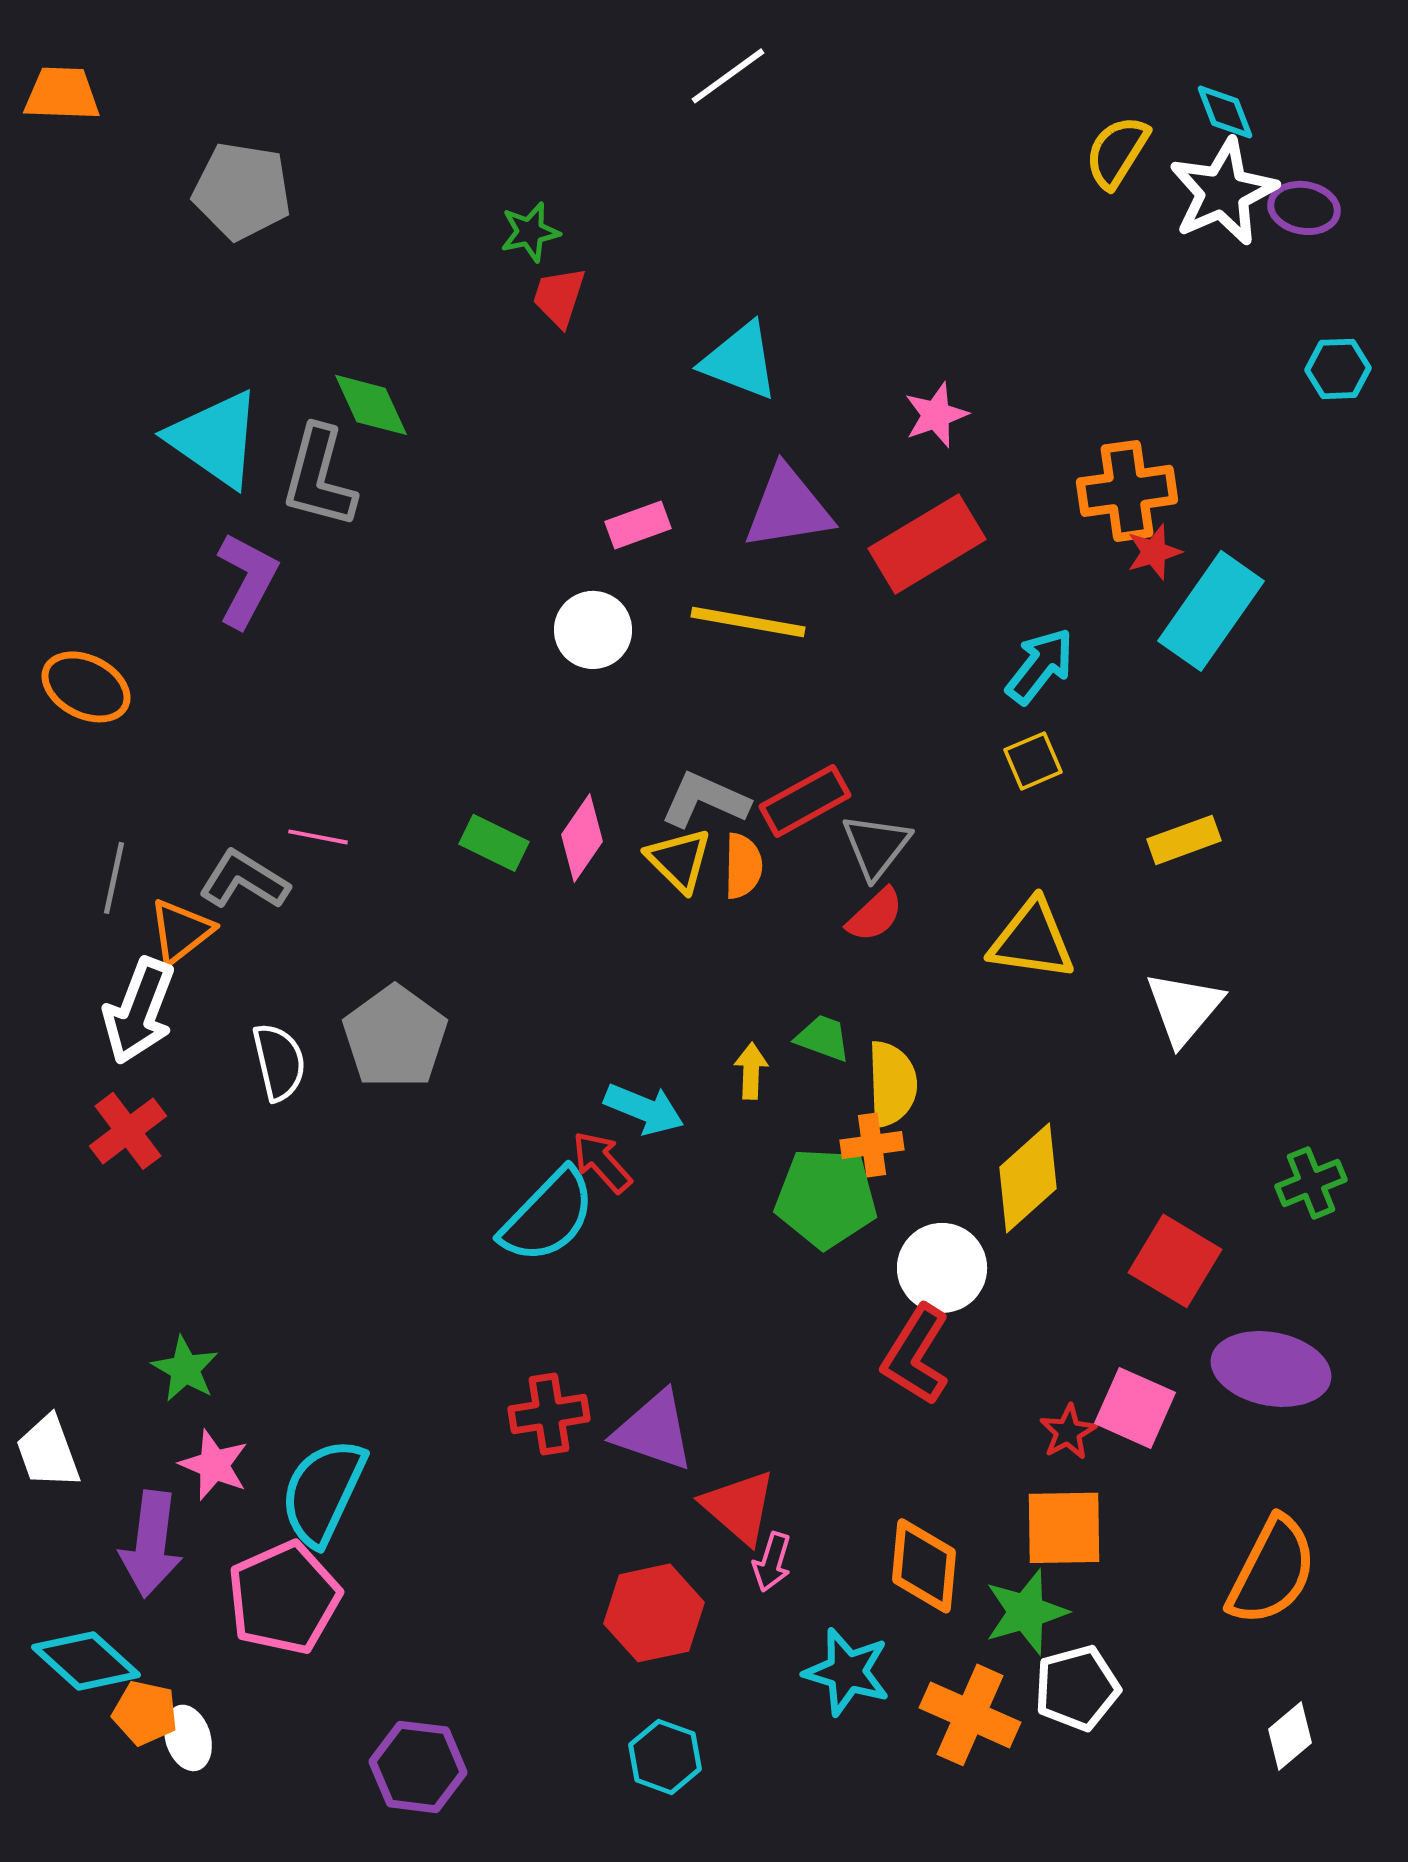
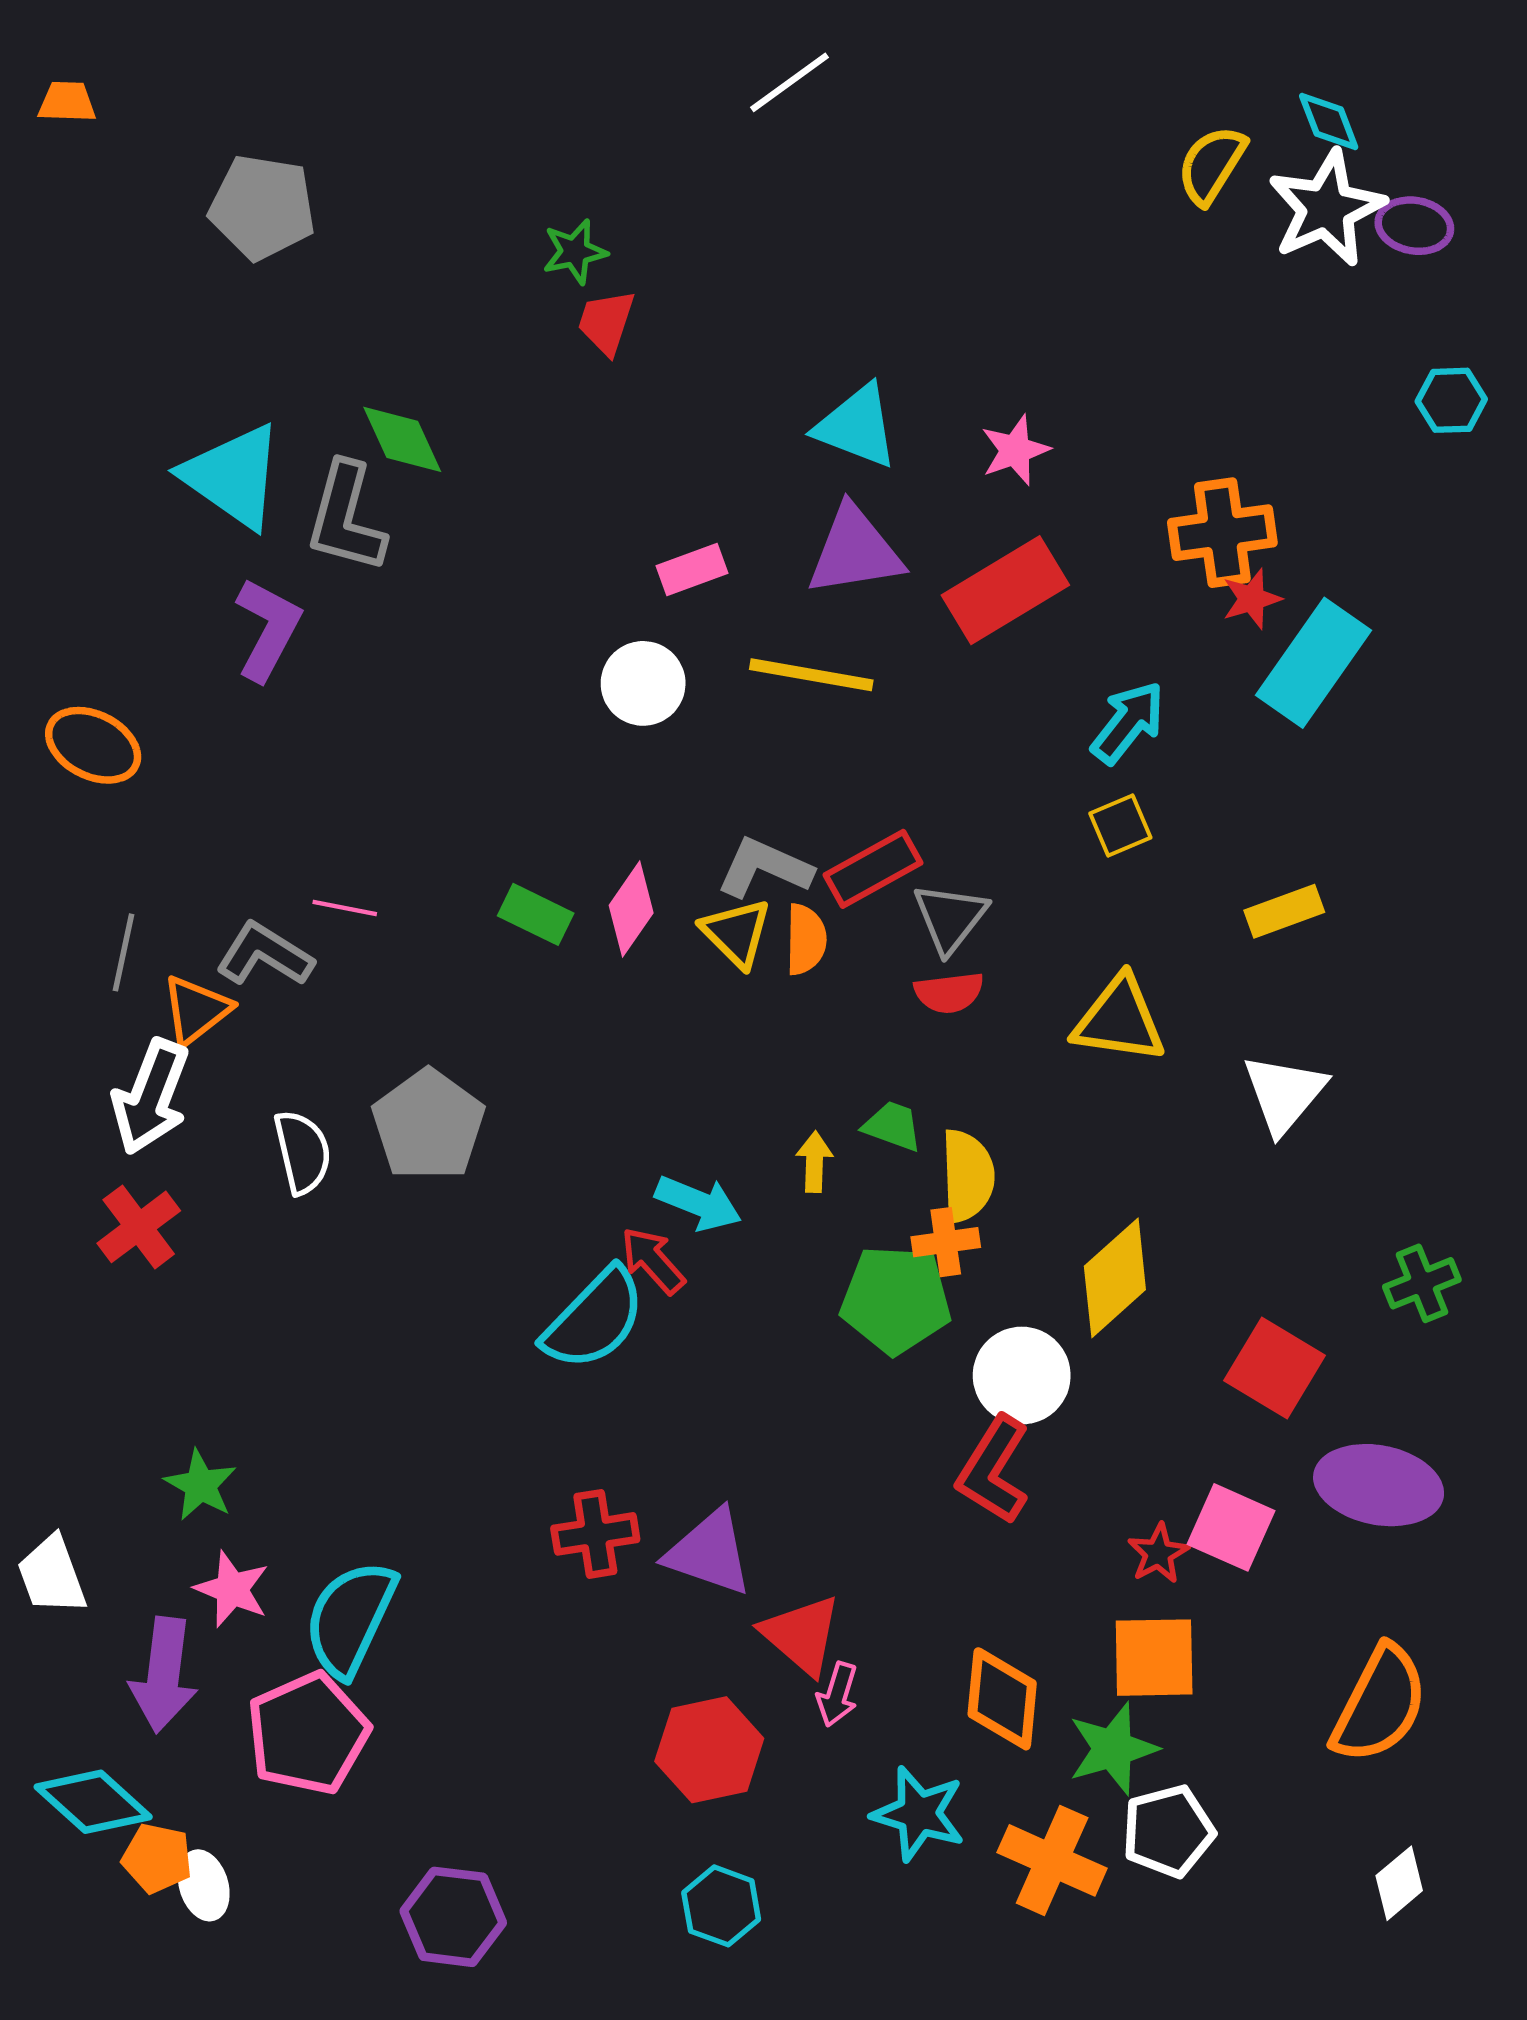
orange trapezoid: (62, 94) -> (67, 102), size x0.7
cyan triangle: (740, 361) -> (857, 426), moved
red semicircle: (875, 915) -> (949, 993), turned 36

